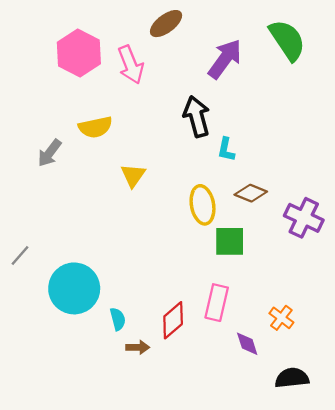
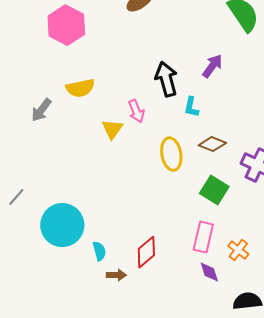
purple arrow: (225, 59) -> (212, 66), moved, size x0.7
pink arrow: (131, 65) -> (136, 111), moved, size x0.7
green square: (230, 241) -> (214, 190), moved, turned 32
pink rectangle: (217, 303) -> (203, 237), moved

